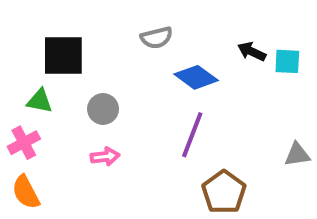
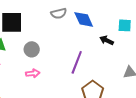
black arrow: (252, 52) -> (107, 40), moved
blue diamond: (196, 77) -> (84, 19), moved, turned 30

